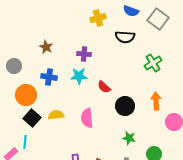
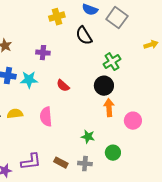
black semicircle: (125, 37) -> (84, 36), turned 54
cyan star: (79, 76) -> (29, 80), moved
orange arrow: (156, 101) -> (109, 108), moved
black circle: (125, 106) -> (104, 86), moved

